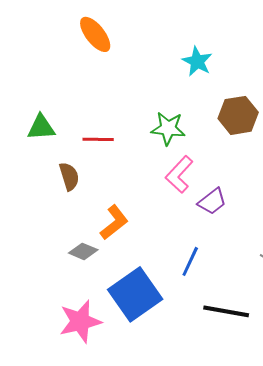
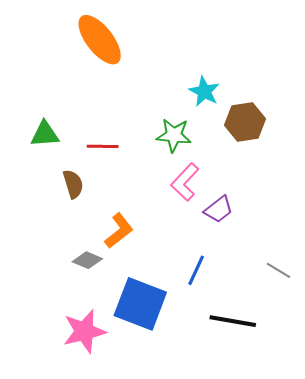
orange ellipse: (95, 34) -> (100, 40), size x1.4
cyan star: (197, 61) -> (204, 91), moved
blue square: (135, 294) -> (140, 304), turned -34

